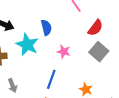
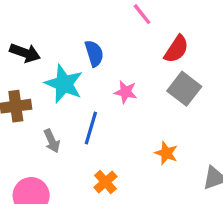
blue line: (51, 79) -> (91, 128), moved
gray arrow: (12, 85) -> (52, 141), moved

